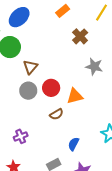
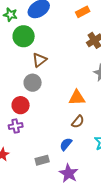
red circle: (51, 88) -> (21, 105), moved
brown semicircle: (57, 114) -> (78, 122), moved, turned -32

